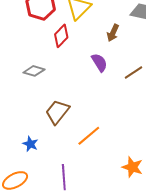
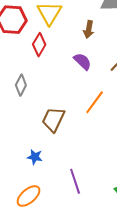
gray diamond: (34, 71) -> (21, 85), turned -65
orange line: (89, 136) -> (95, 102), moved

